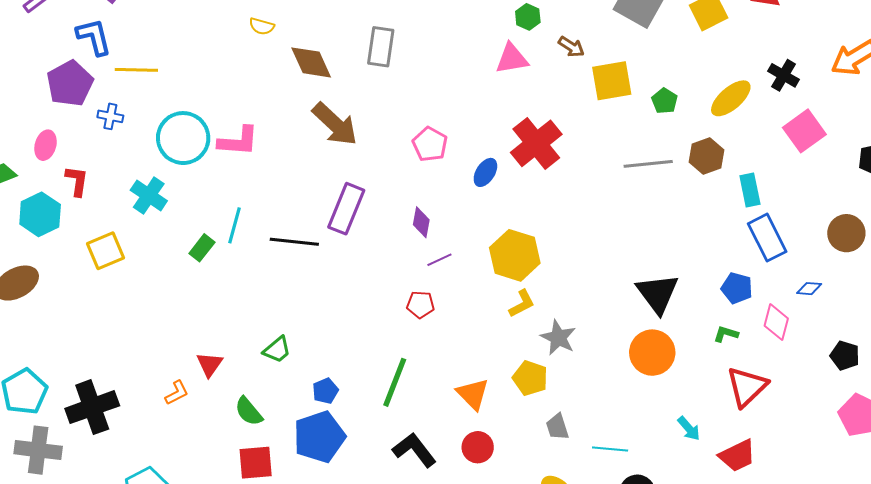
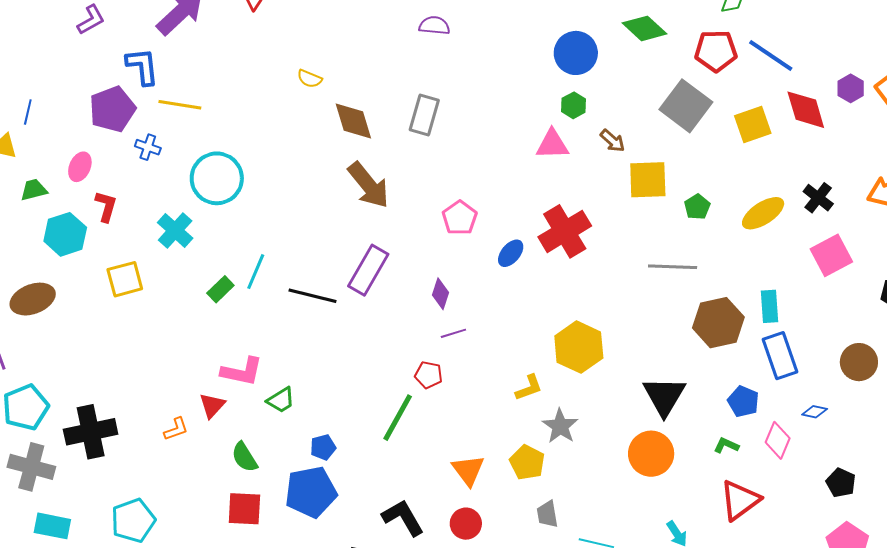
pink L-shape: (238, 141) -> (242, 372), moved
brown hexagon: (707, 156) -> (718, 323), moved, size x1.4
yellow hexagon: (515, 255) -> (579, 347), moved
green line: (395, 382) -> (398, 418), moved

